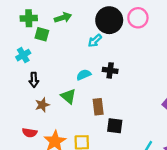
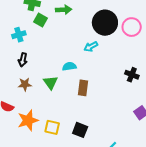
cyan arrow: (95, 41) -> (91, 47), moved
black cross: (110, 70) -> (132, 75), moved
brown rectangle: (98, 107) -> (83, 88), moved
black square: (115, 126) -> (80, 130), moved

